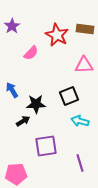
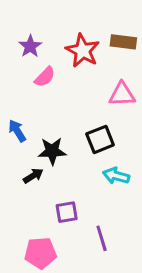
purple star: (12, 26) -> (30, 46), moved
purple square: (46, 146) -> (67, 212), size x0.7
purple line: (80, 163) -> (102, 238), moved
pink pentagon: (16, 174) -> (40, 253), moved

